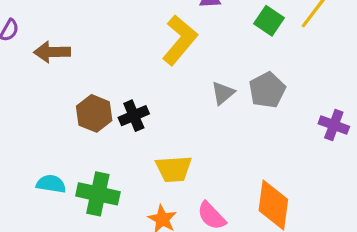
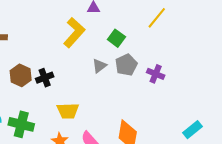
green square: (269, 21) -> (116, 38), moved
purple cross: (334, 125) -> (156, 74), moved

